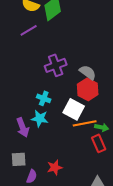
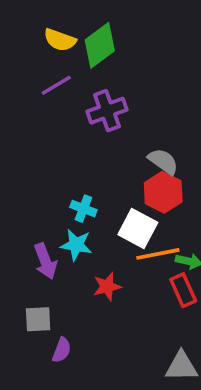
purple cross: (56, 65) -> (107, 111), moved
red star: (55, 167) -> (107, 287), moved

